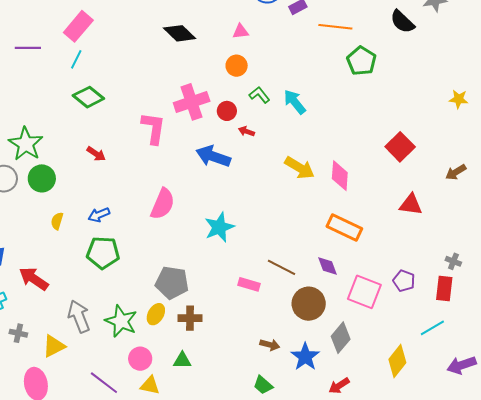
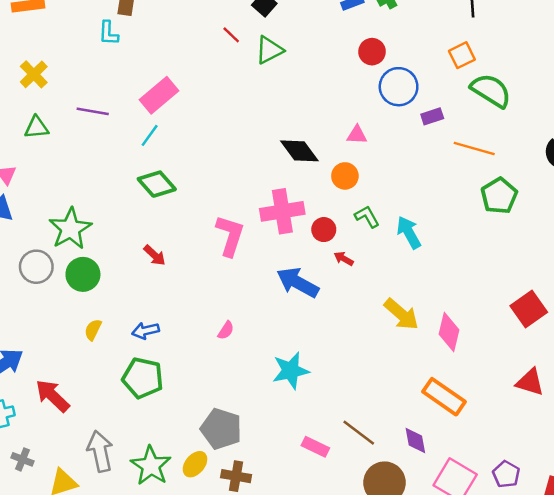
black diamond: (180, 33) -> (299, 151), moved
pink semicircle: (163, 204) -> (226, 330), size x0.5

